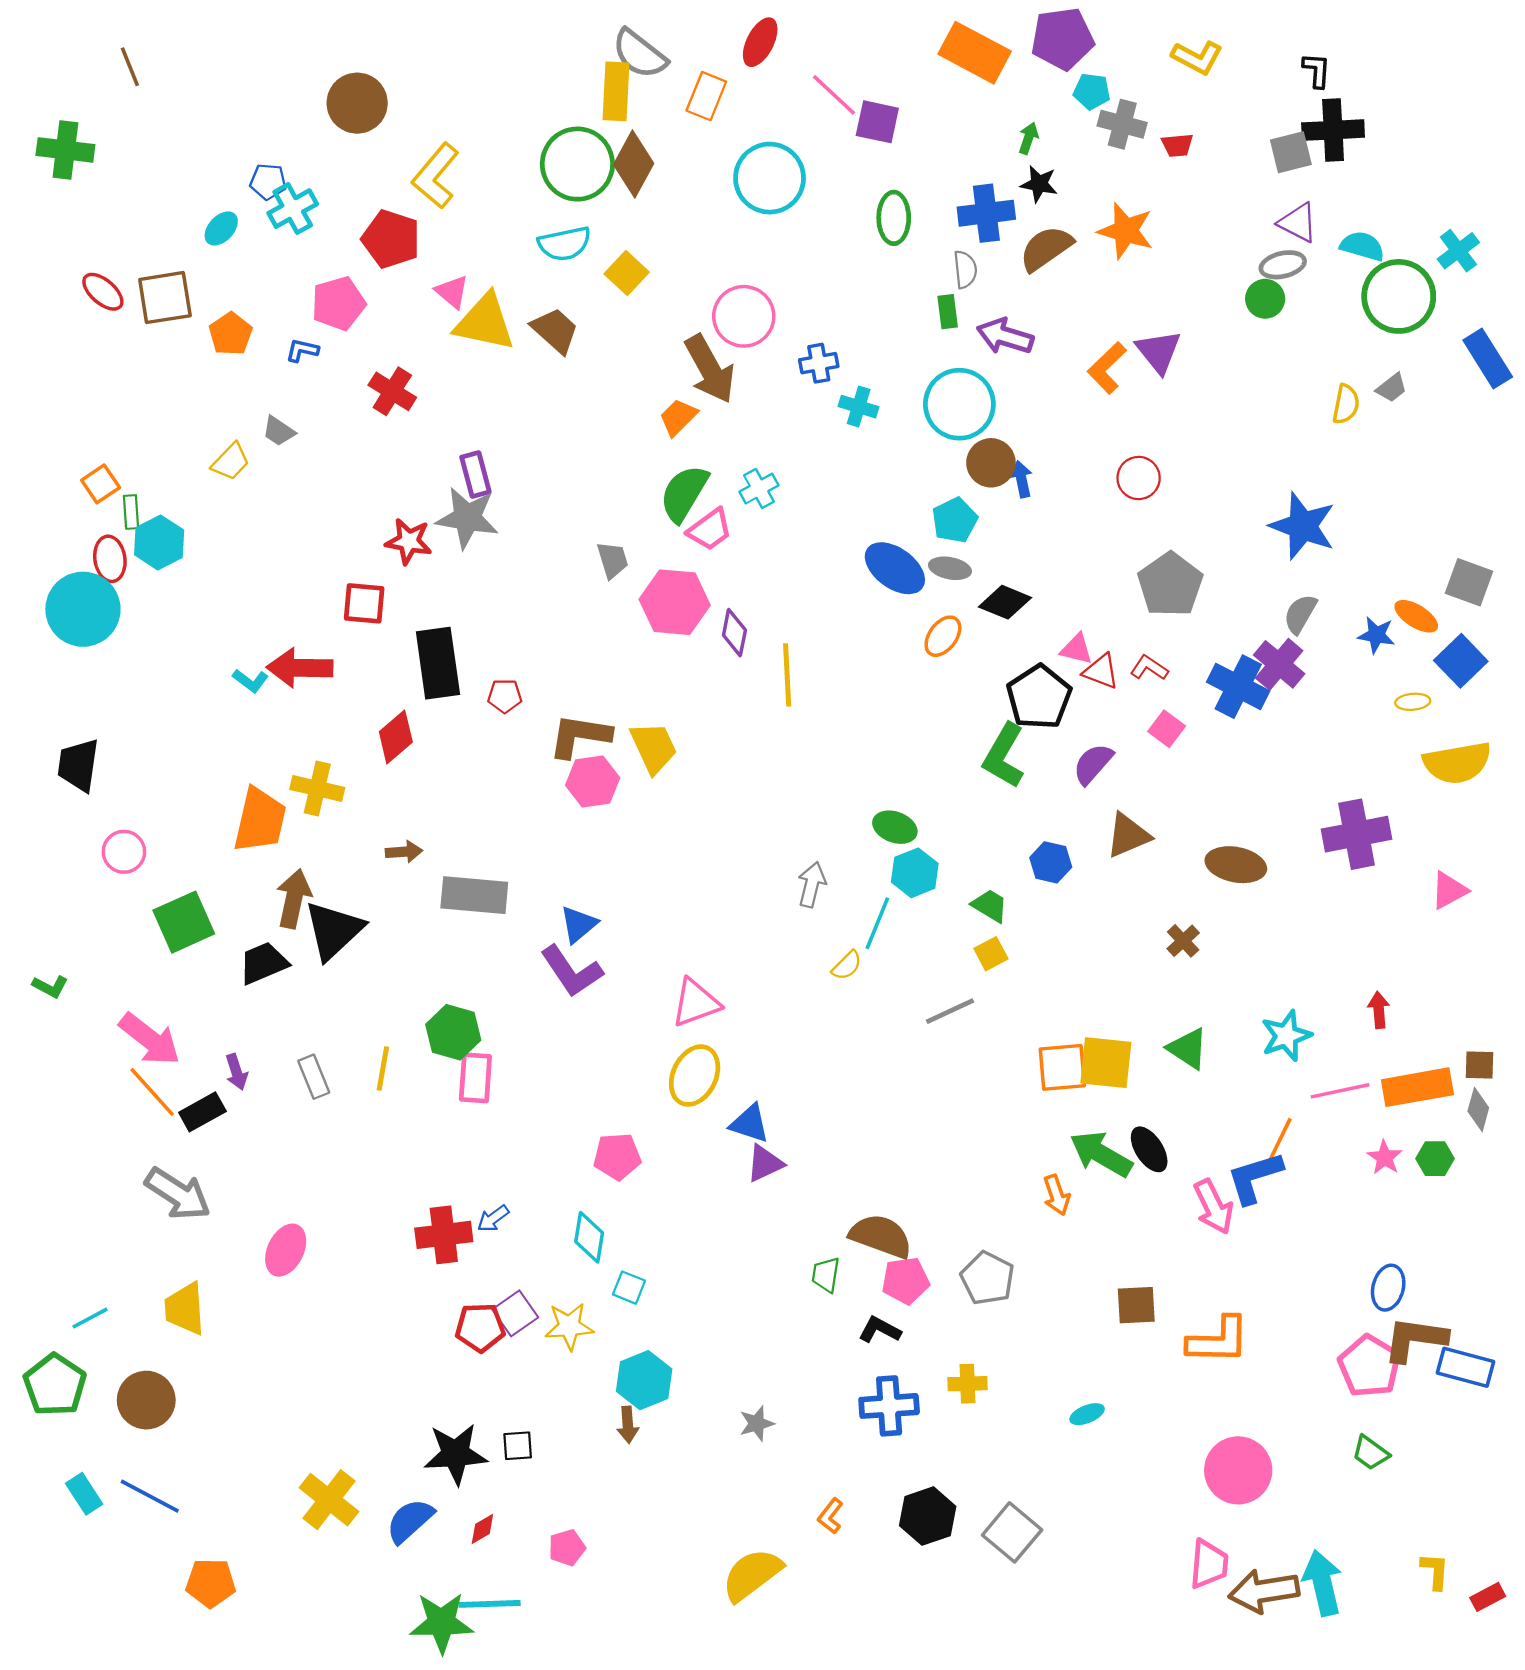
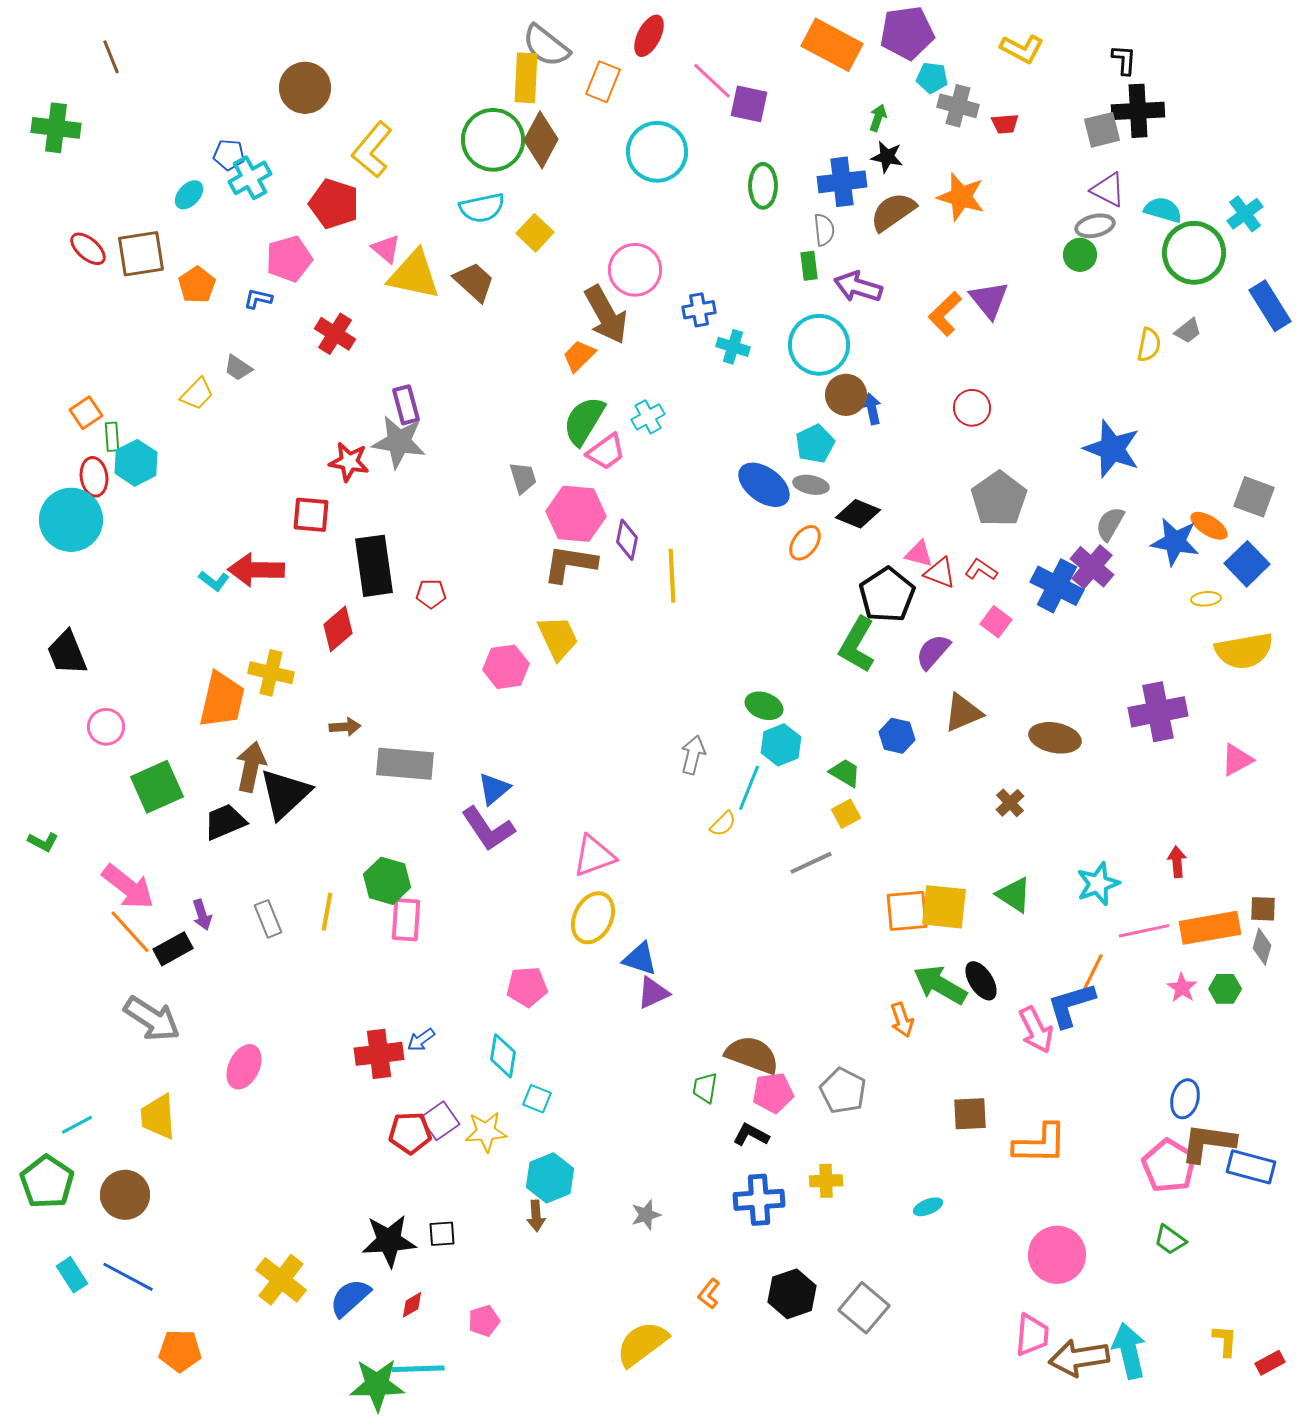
blue star: (1376, 635) -> (1175, 542), size x1.5
brown L-shape: (580, 736) -> (570, 564), moved
black trapezoid: (78, 765) -> (67, 653), turned -30

